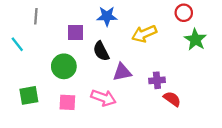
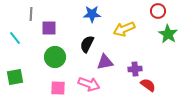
purple square: (75, 33) -> (49, 28), moved
black semicircle: (101, 51) -> (87, 44), turned 54
green square: (29, 95) -> (15, 77), moved

